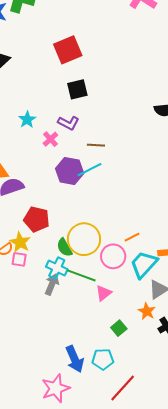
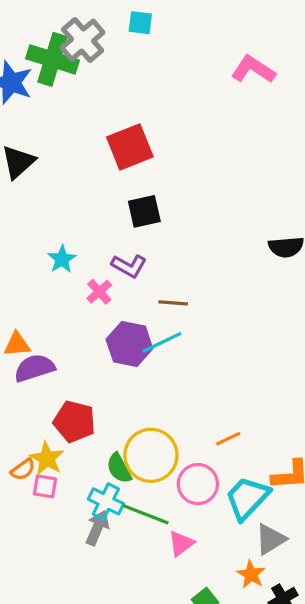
orange line: (132, 237) -> (228, 439), moved

